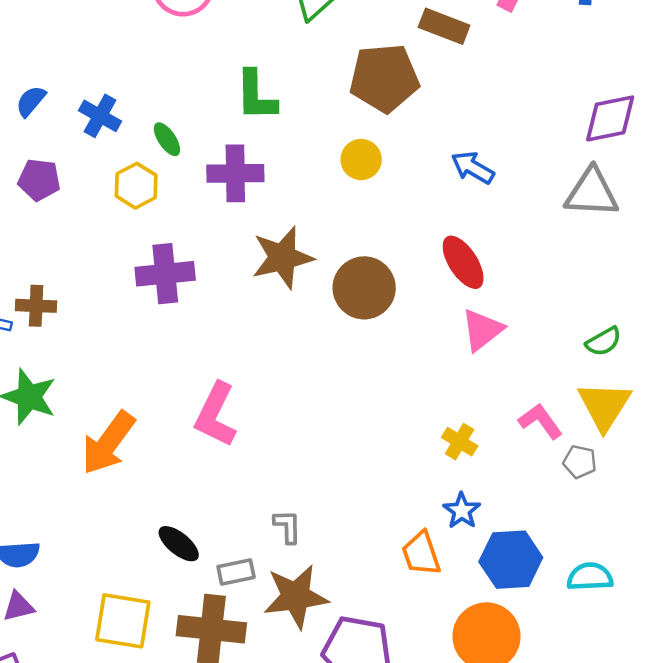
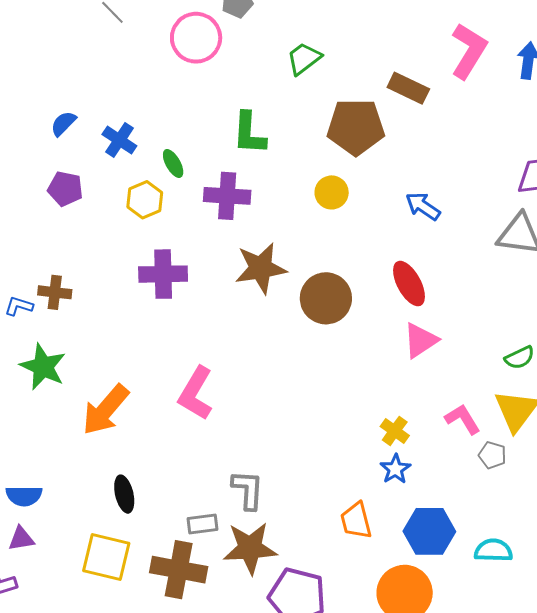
blue star: (462, 511) -> (395, 469), moved
gray L-shape: (287, 526) -> (248, 490), size x1.4
black ellipse: (179, 544) -> (124, 494), moved, turned 33

